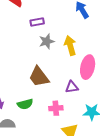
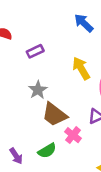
gray star: (47, 41) -> (38, 90), moved
pink cross: (56, 108) -> (73, 135), moved, turned -32

